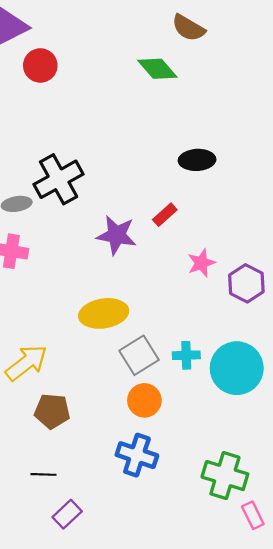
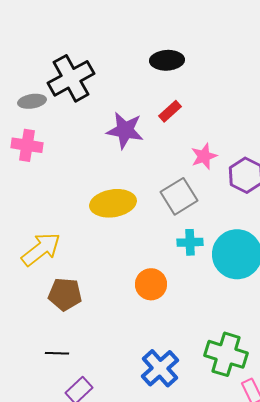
black ellipse: (197, 160) -> (167, 60), moved
gray square: (139, 355) -> (179, 196), moved
blue cross: (137, 455) -> (160, 368), moved, turned 30

